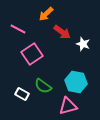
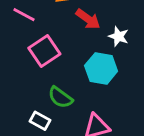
cyan hexagon: (76, 82) -> (101, 68), moved
white rectangle: (22, 94) -> (40, 121), moved

